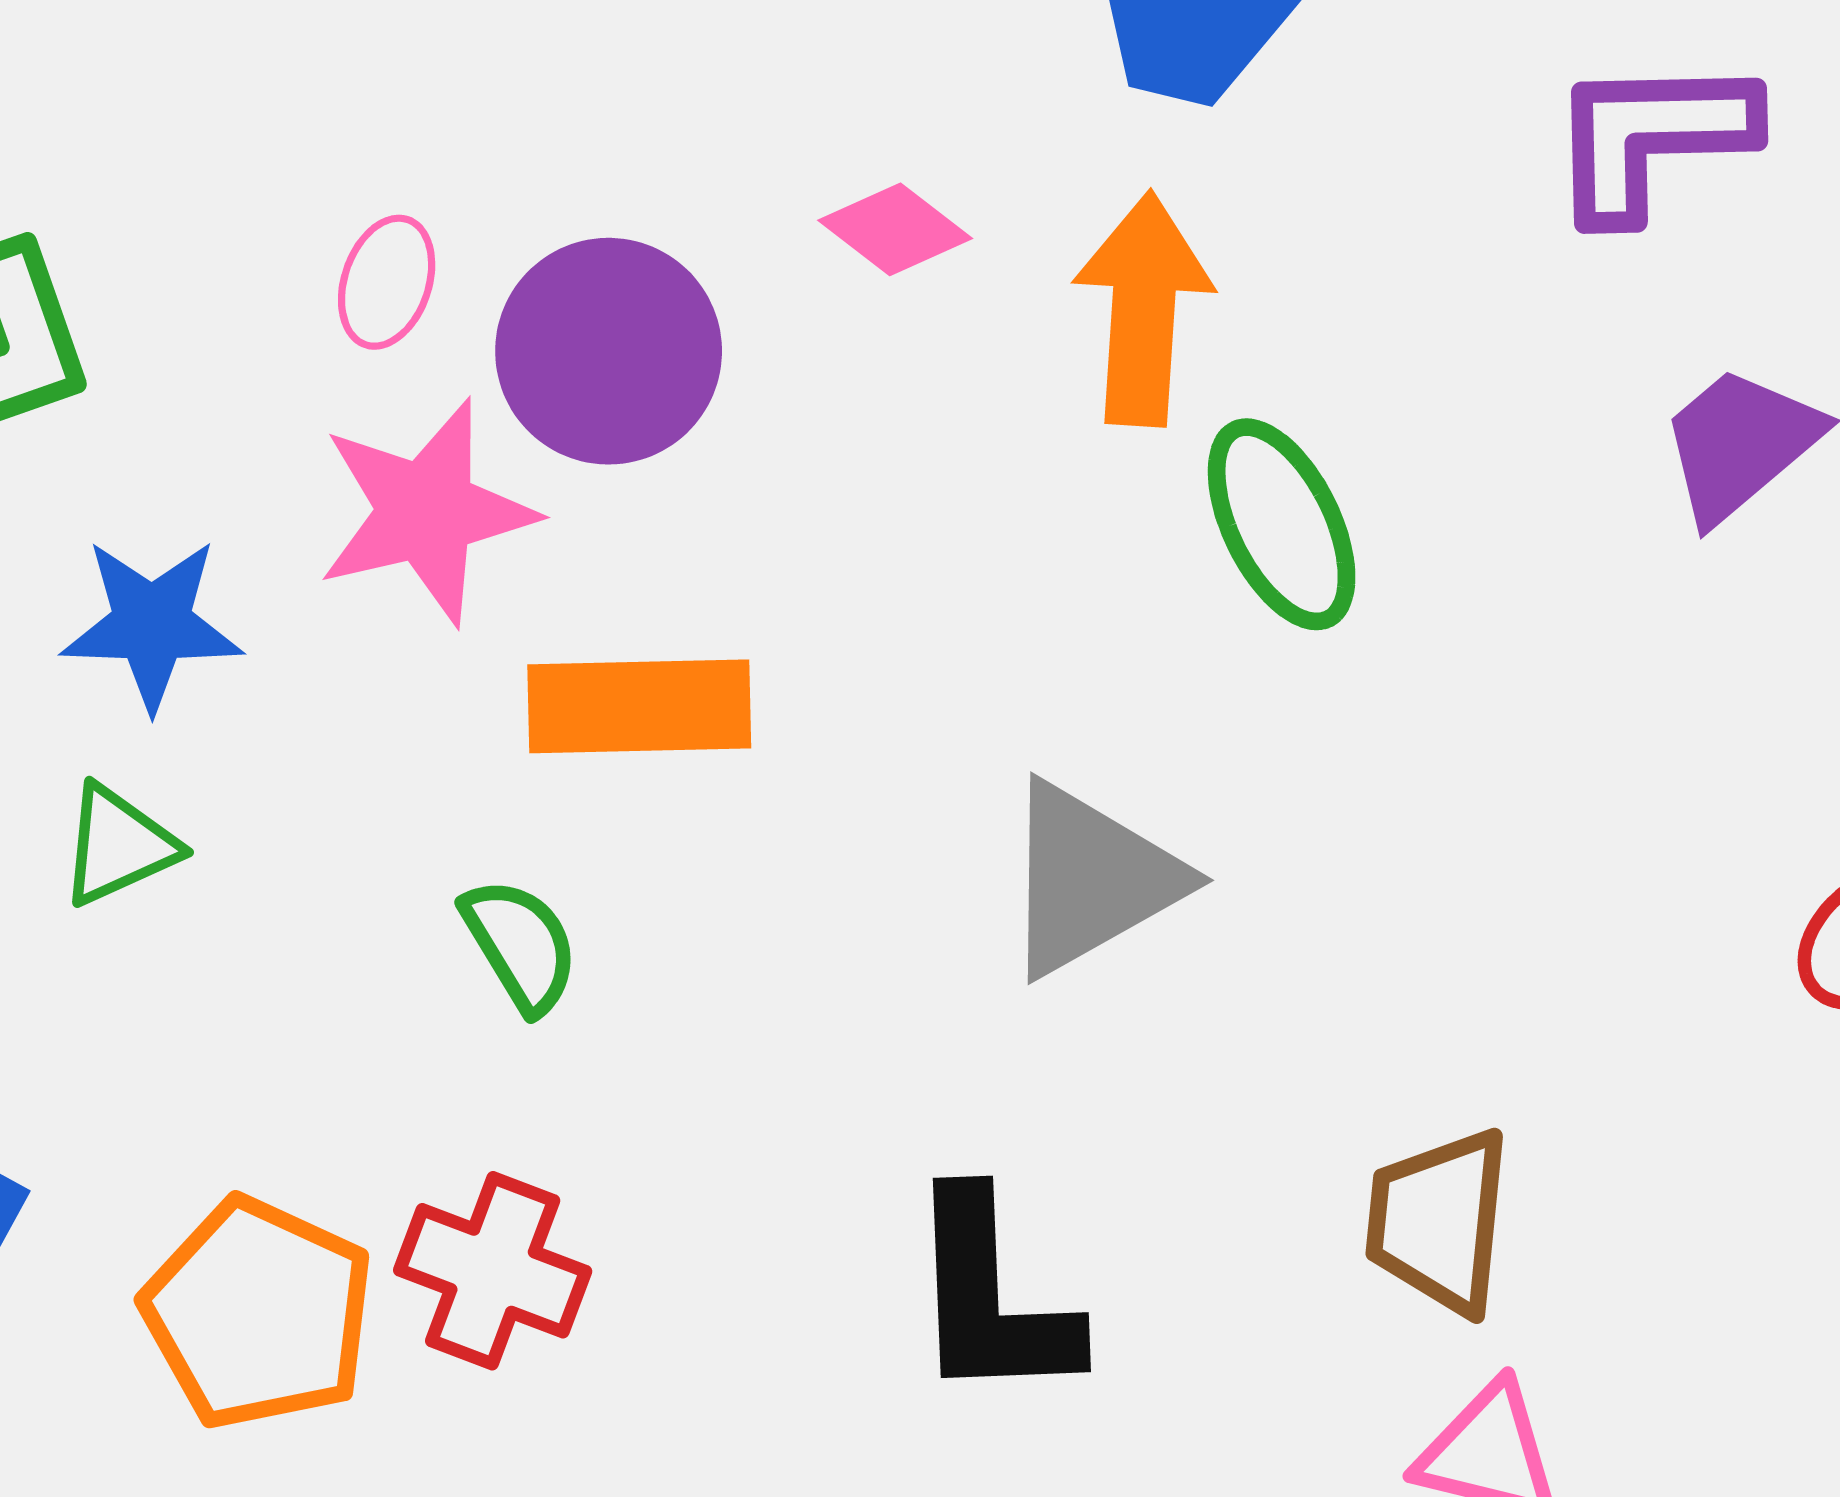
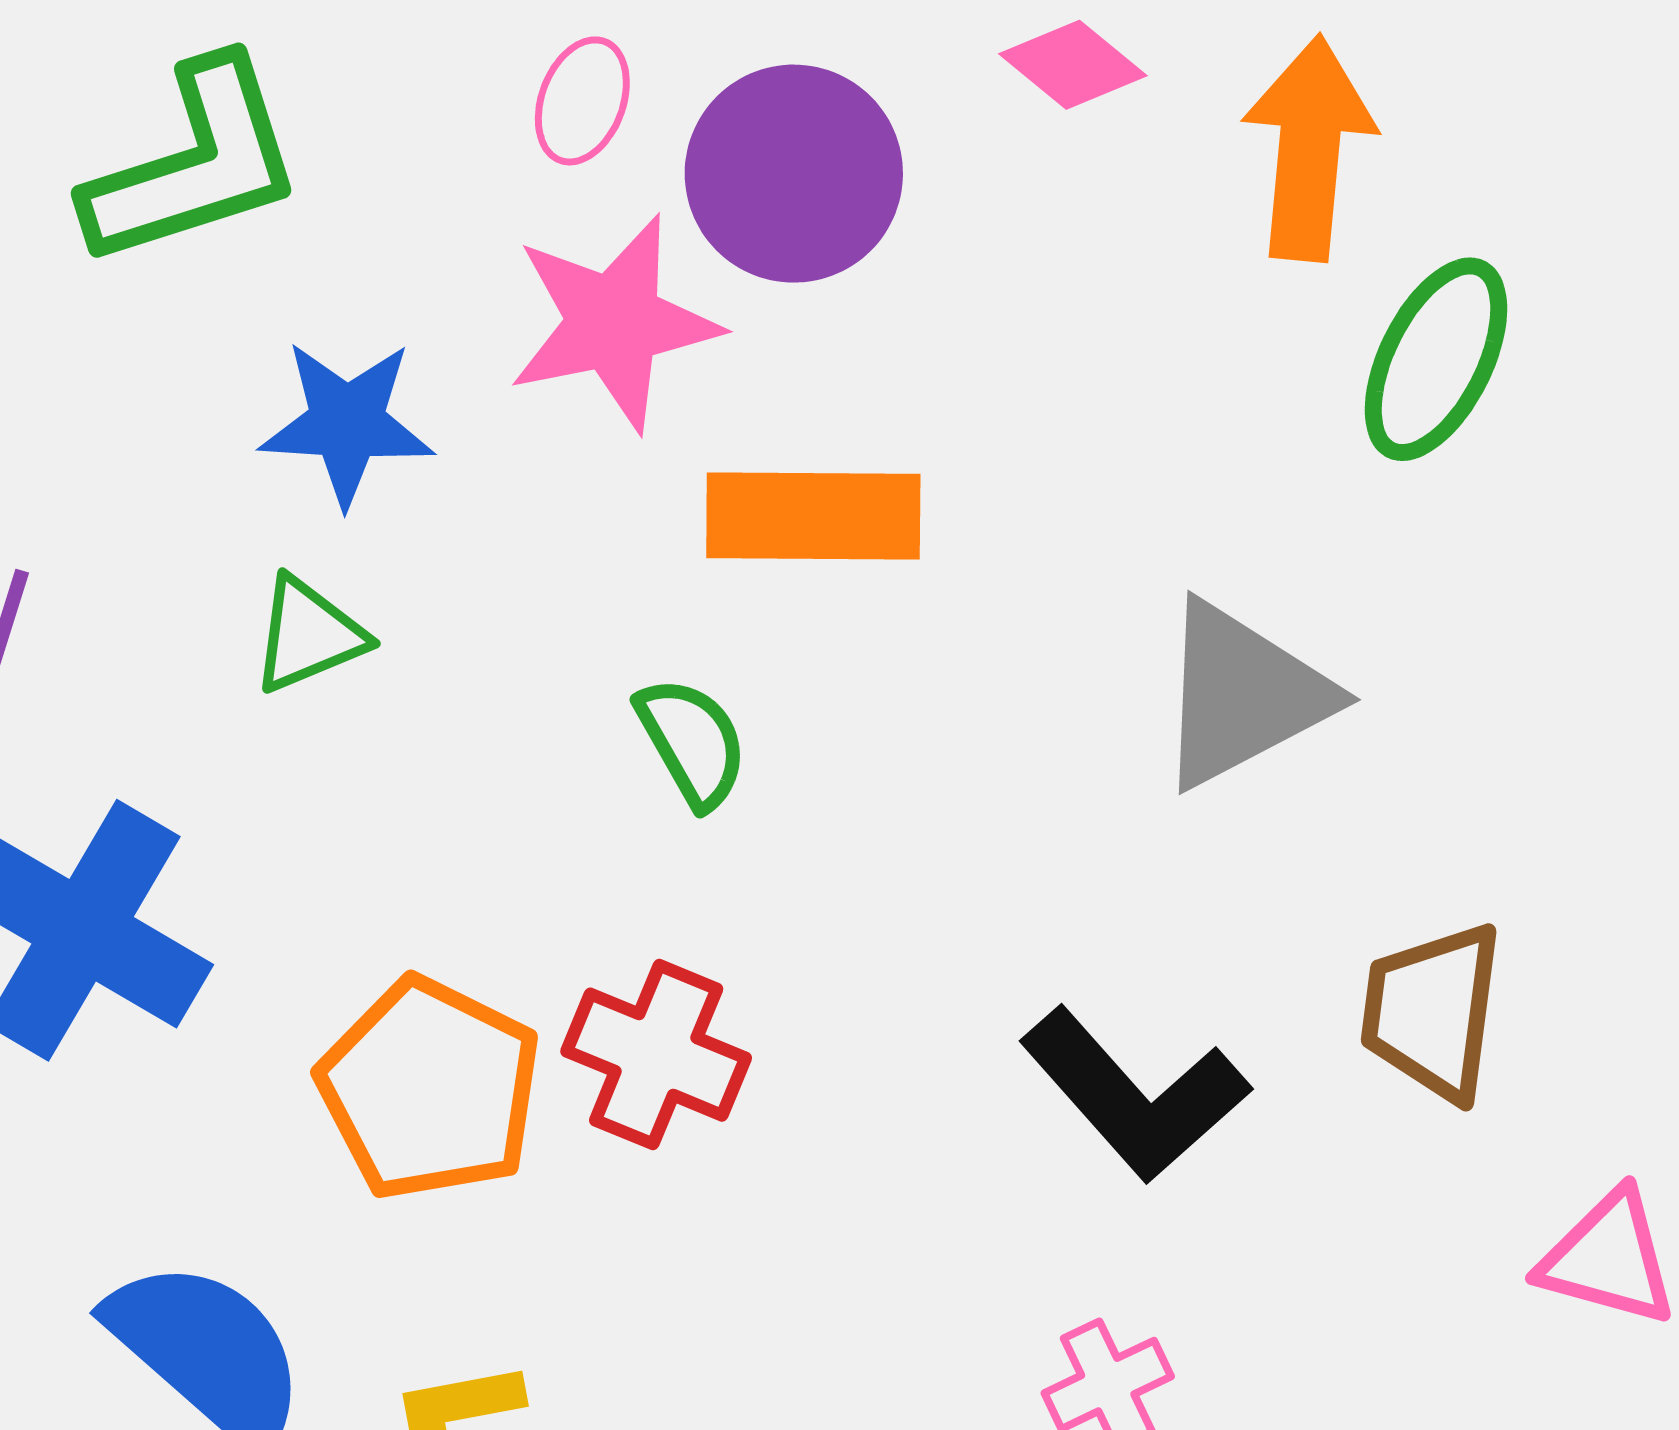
green ellipse: (1282, 524) -> (1436, 359), turned 51
brown trapezoid: (1439, 1221) -> (1432, 1012), moved
black L-shape: (991, 1298) -> (1135, 1095), turned -41

